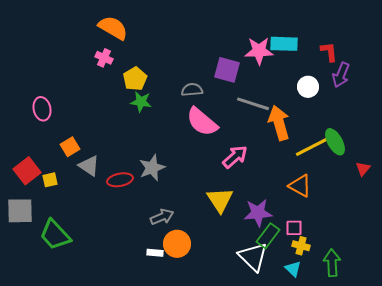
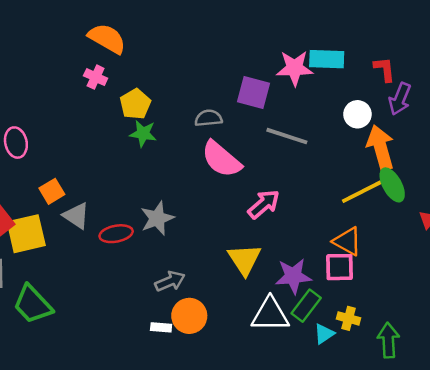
orange arrow: (279, 123) -> (381, 148), moved
yellow square: (50, 180) -> (26, 234), size x2.0
pink square: (294, 228) -> (340, 267), moved, size x1.4
white triangle: (253, 257) -> (270, 315), moved, turned -44
cyan triangle: (293, 269) -> (324, 334), moved, turned 42

